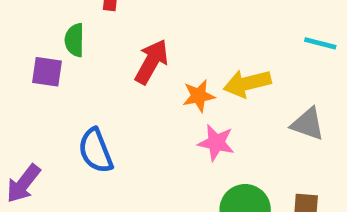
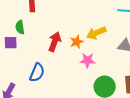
red arrow: (152, 62) -> (55, 42), moved
blue semicircle: (96, 151) -> (37, 73), turned -126

